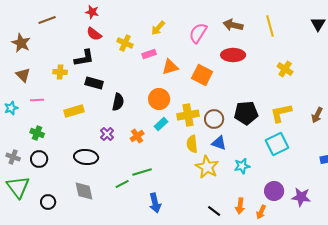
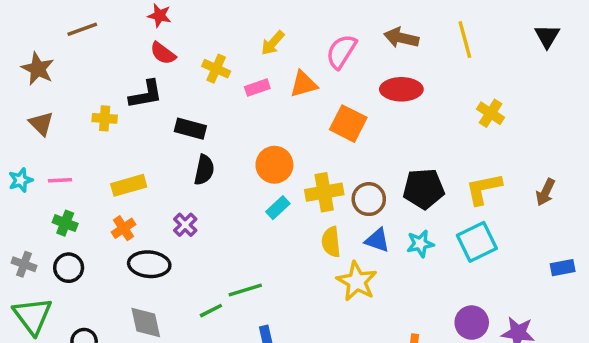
orange triangle: (170, 67) -> (304, 84), moved
black rectangle: (94, 83) -> (190, 129), moved
pink line: (37, 100) -> (60, 180), moved
orange cross: (137, 136) -> (123, 228), moved
cyan star: (242, 166) -> (420, 244), moved

